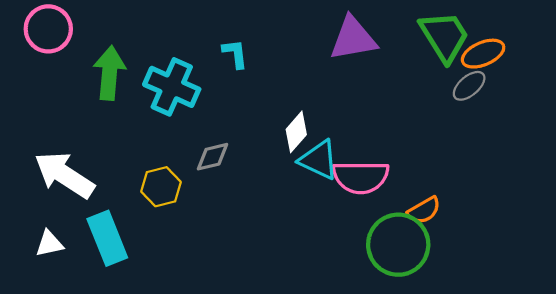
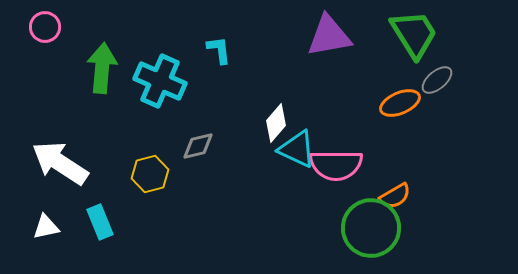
pink circle: (48, 29) -> (45, 27), size x0.7
orange ellipse: (483, 54) -> (400, 103), moved
cyan rectangle: (107, 238) -> (100, 222), size x0.7

